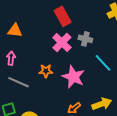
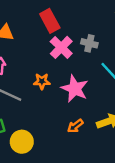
red rectangle: (63, 16) -> (50, 21), moved

